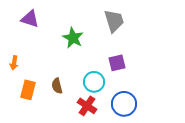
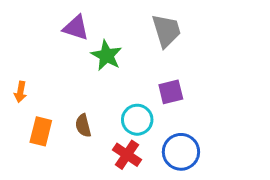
purple triangle: (30, 19) -> (76, 28), moved

